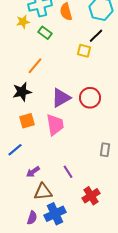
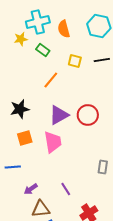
black line: (96, 36) -> (102, 60), moved, turned 35
yellow square: (84, 51) -> (75, 61), moved
orange line: (35, 66) -> (51, 80), moved
blue line: (15, 150) -> (13, 167), turned 35

